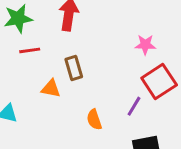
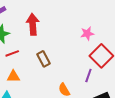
orange triangle: (51, 89) -> (13, 76), moved

